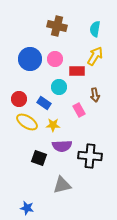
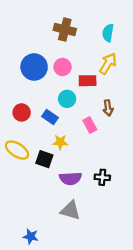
yellow ellipse: (27, 122) -> (17, 150), moved
purple semicircle: (62, 146) -> (70, 178), moved
black cross: (90, 156) -> (102, 177), size x0.6
black square: (39, 158) -> (44, 159), moved
gray triangle: (62, 185) -> (70, 210), turned 30

